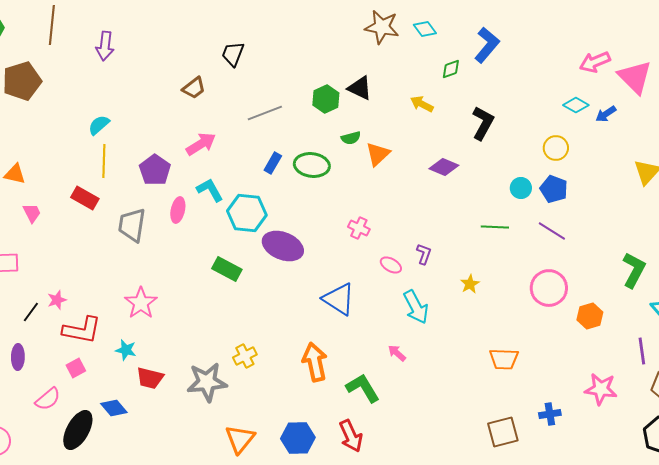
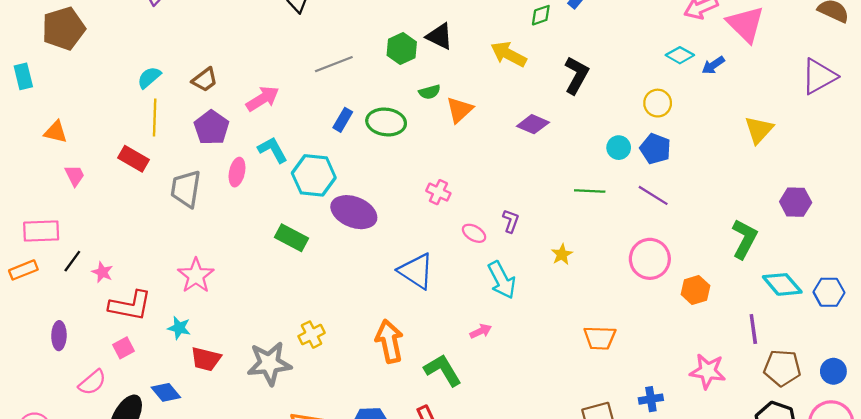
brown trapezoid: (194, 88) -> (205, 80), moved
yellow arrow: (422, 104) -> (509, 54), size x1.4
pink star: (57, 300) -> (102, 272), turned -30
black line: (31, 312) -> (72, 261), moved
pink arrow: (397, 353) -> (481, 331), turned 114

